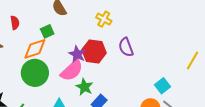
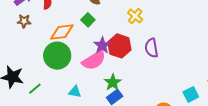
green square: (47, 31) -> (88, 20), moved, turned -32
cyan square: (162, 86) -> (191, 94), moved
green star: (84, 87) -> (113, 82), moved

